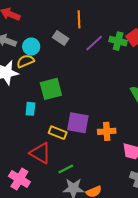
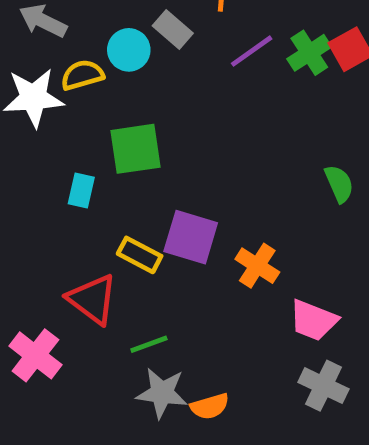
green cross: (118, 41) -> (309, 53), turned 36
cyan circle: (31, 47) -> (129, 50), moved
orange cross: (107, 131) -> (257, 266), turned 30

